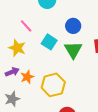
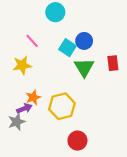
cyan square: (49, 42) -> (68, 48), moved
yellow star: (17, 48) -> (22, 65), turned -30
purple arrow: (12, 72) -> (24, 108), moved

